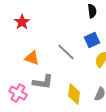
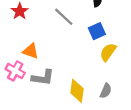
gray line: (66, 52) -> (64, 17), moved
pink cross: (18, 93) -> (15, 71), moved

